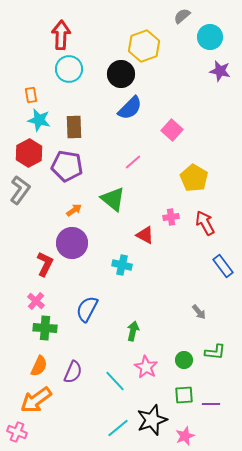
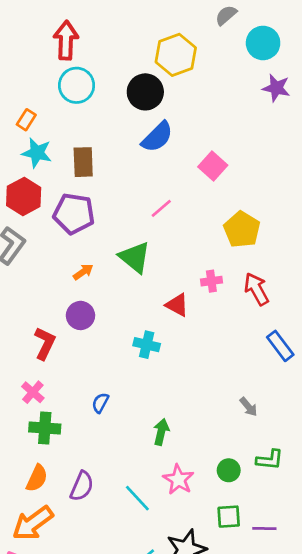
orange rectangle: (31, 95) -> (26, 120), turned 42
purple circle: (72, 243) -> (80, 315), size x0.7
blue semicircle: (87, 309) -> (100, 403), size x0.6

